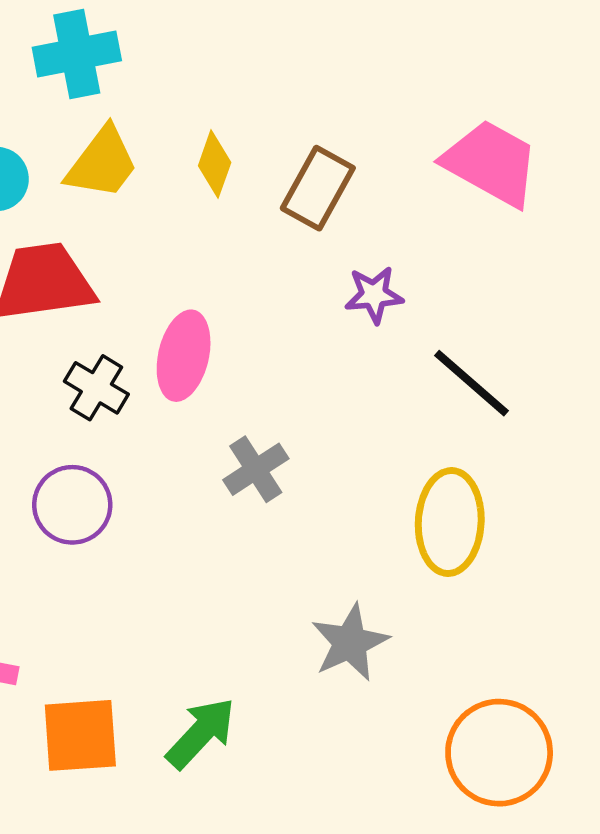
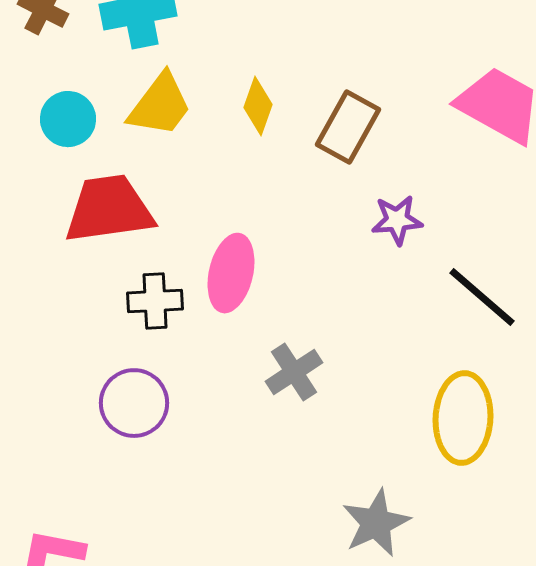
black cross: (96, 388) -> (155, 301), turned -34

